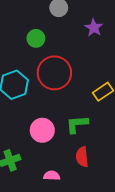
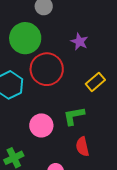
purple star: (94, 28) -> (79, 42), moved
green circle: (36, 38) -> (25, 38), size x1.8

